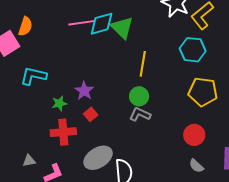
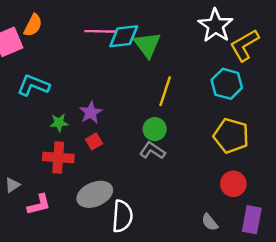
red circle: (194, 135) -> (233, 184), moved
gray triangle: (29, 161) -> (12, 185), turned -32

